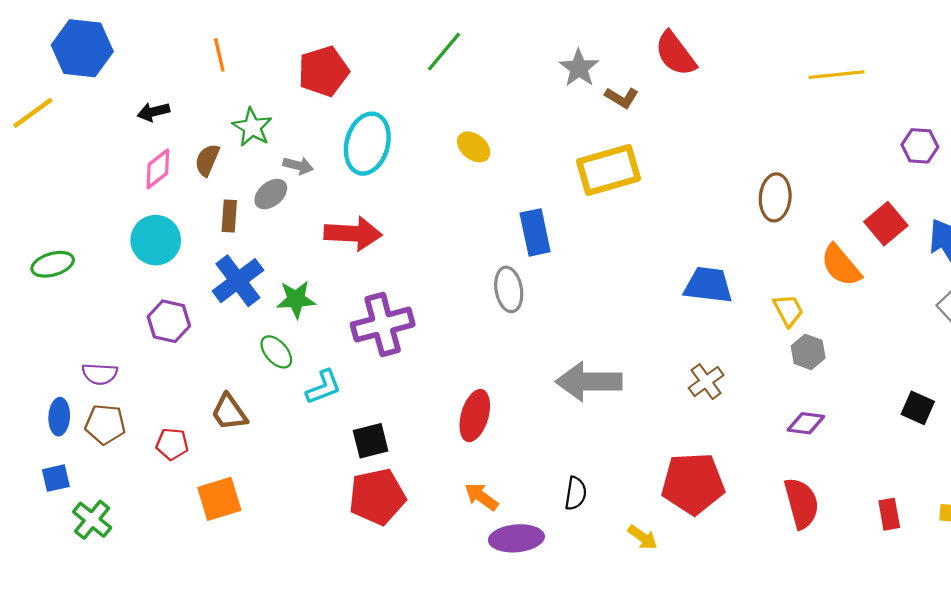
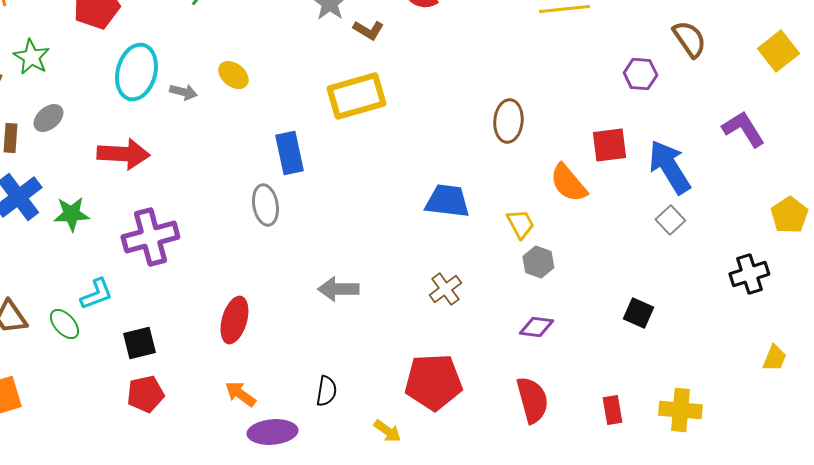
gray arrow: (298, 166) -> (183, 92), moved
red square: (886, 224) -> (609, 145), turned 33
green ellipse: (276, 352) -> (64, 324), moved
gray arrow: (589, 382) -> (338, 289), size x0.7
red pentagon: (377, 497) -> (145, 394), size x0.7

